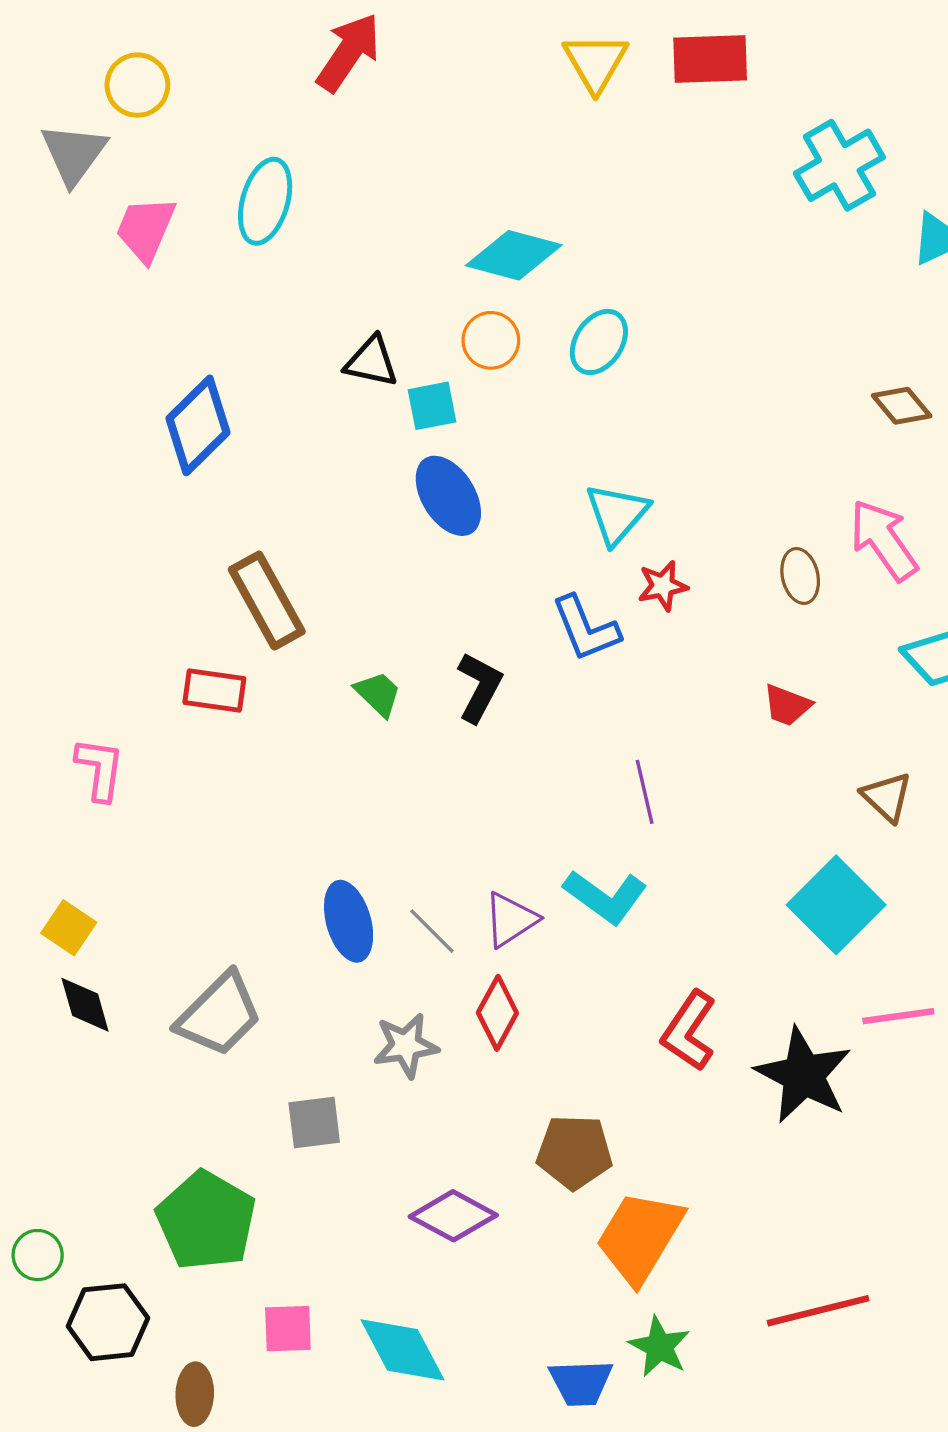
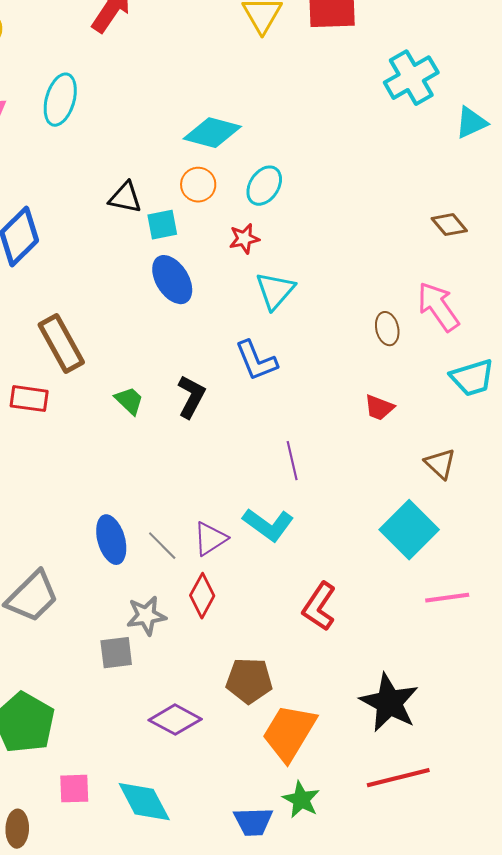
red star: (663, 586) -> (244, 239), moved
black star: (803, 1075) -> (389, 703), moved
gray square: (314, 1123) -> (116, 653), moved

